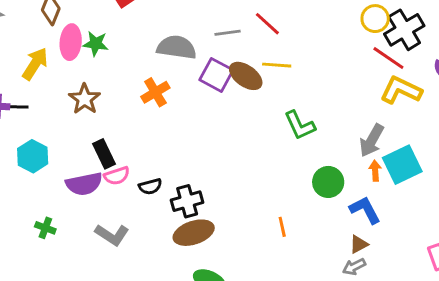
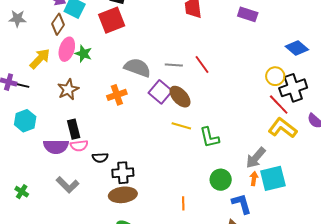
yellow line: (277, 65) -> (181, 126), moved
green cross: (45, 228) -> (22, 192), moved

